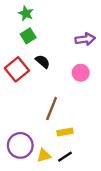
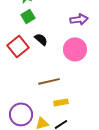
pink circle: (81, 73) -> (75, 49), size x1.5
brown line: (52, 109) -> (49, 81), turned 55

